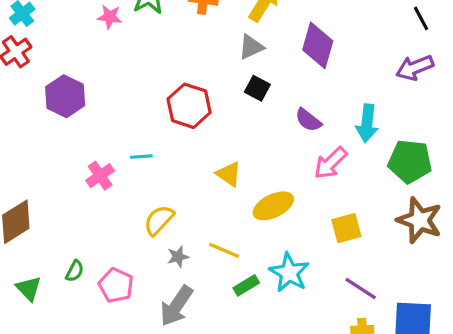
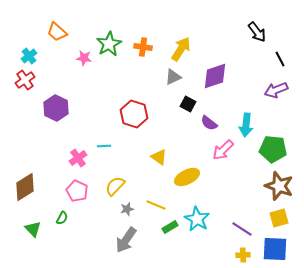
purple diamond: (318, 45) -> (215, 76), turned 56
black square: (257, 88) -> (188, 104), moved
yellow square: (346, 228) -> (279, 218), moved
pink pentagon: (116, 285) -> (77, 191), moved

